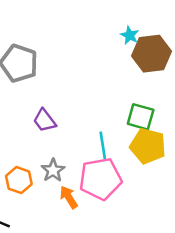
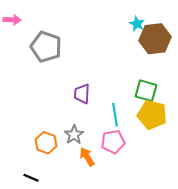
purple trapezoid: (44, 120) -> (82, 94), moved, turned 40
pink pentagon: (100, 179) -> (113, 142), size x0.7

